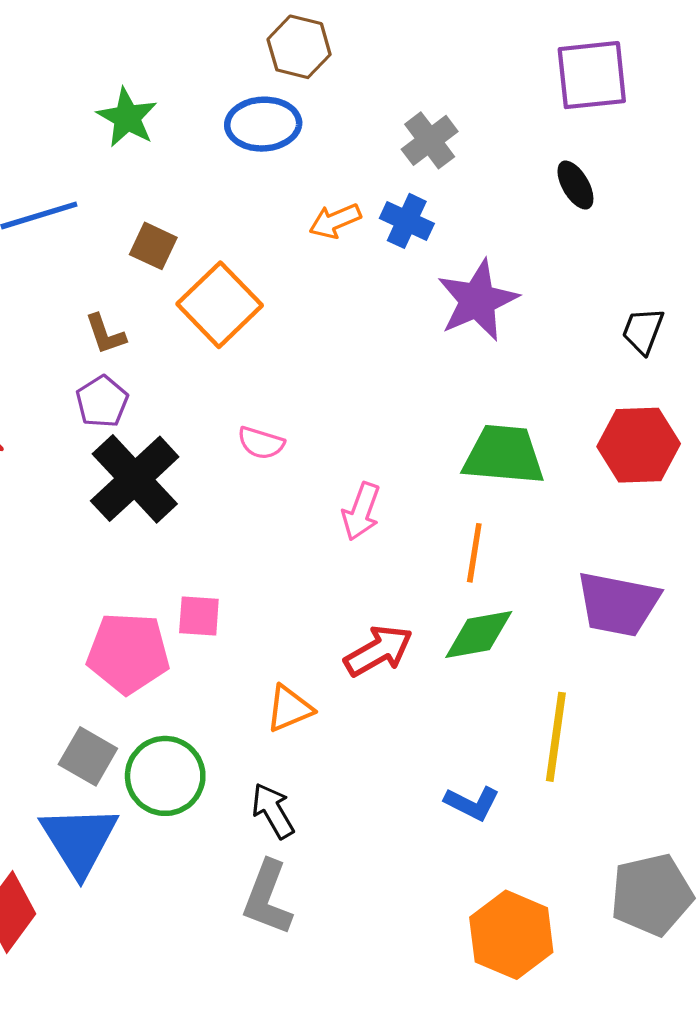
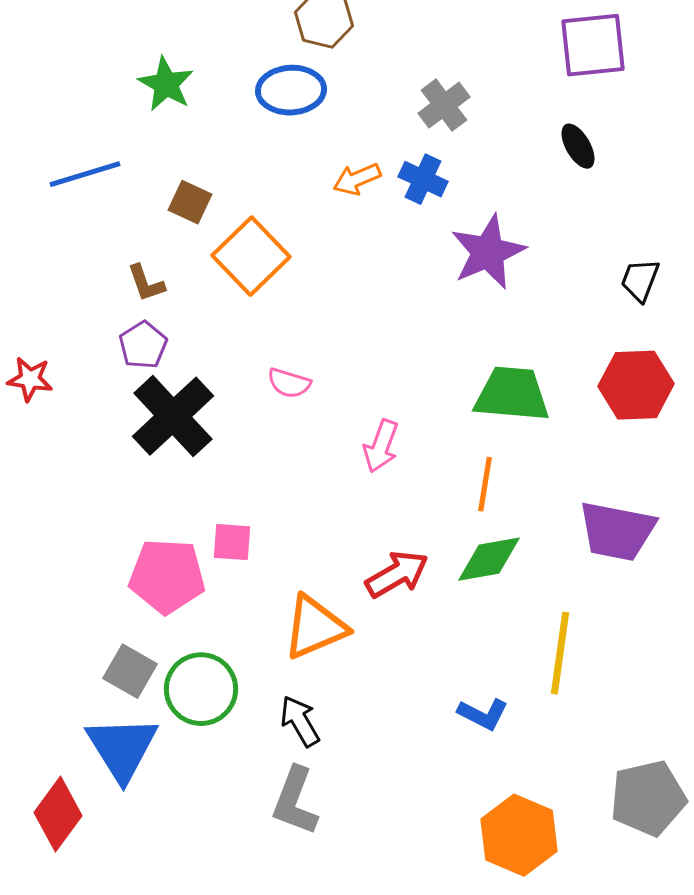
orange triangle: (289, 708) -> (315, 627), size x1.5

